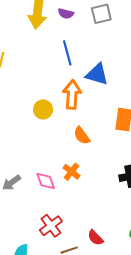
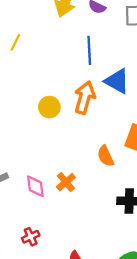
orange semicircle: (82, 136) -> (105, 156), moved
red cross: (51, 226) -> (31, 237), size x0.7

